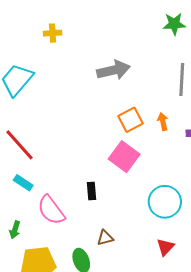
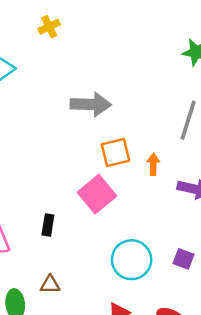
yellow cross: (53, 33) -> (49, 27), turned -36
gray arrow: (114, 70) -> (91, 104), moved

